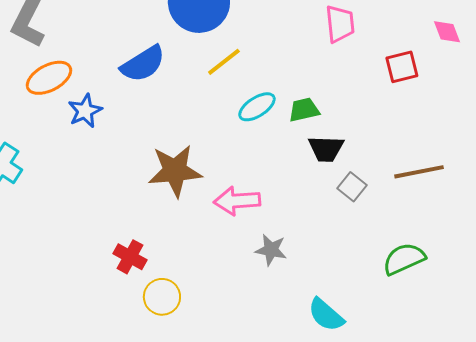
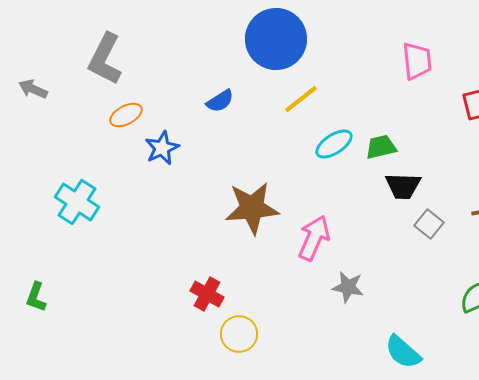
blue semicircle: (143, 64) -> (220, 101), size x0.6
orange ellipse: (49, 78) -> (126, 115), size x0.7
pink arrow: (237, 201) -> (314, 238), turned 117

